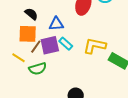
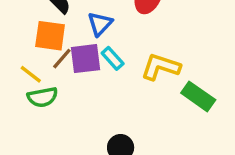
blue triangle: (56, 24) -> (100, 24), turned -49
green semicircle: (38, 69) -> (43, 97), moved

